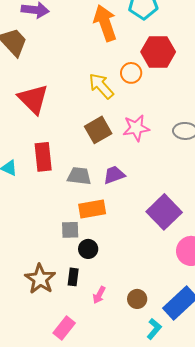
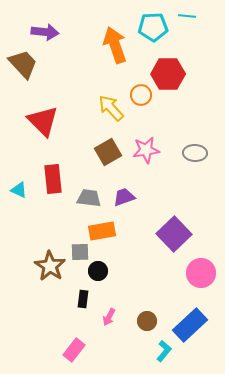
brown star: (40, 279) -> (50, 266), moved

